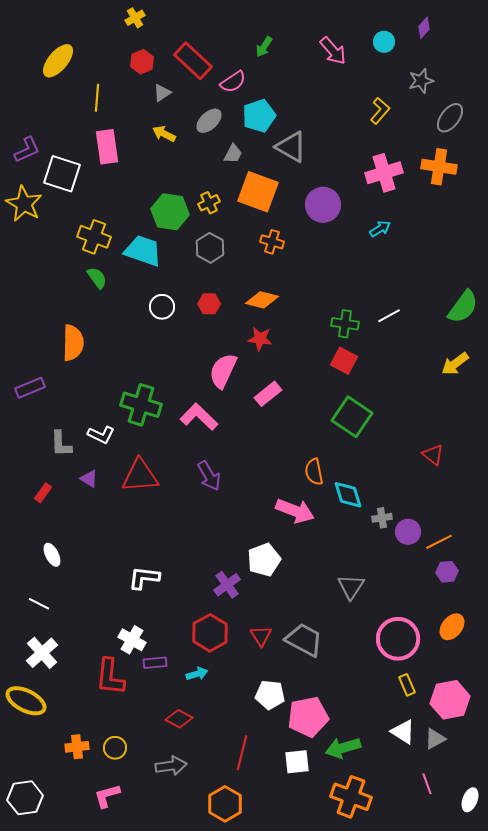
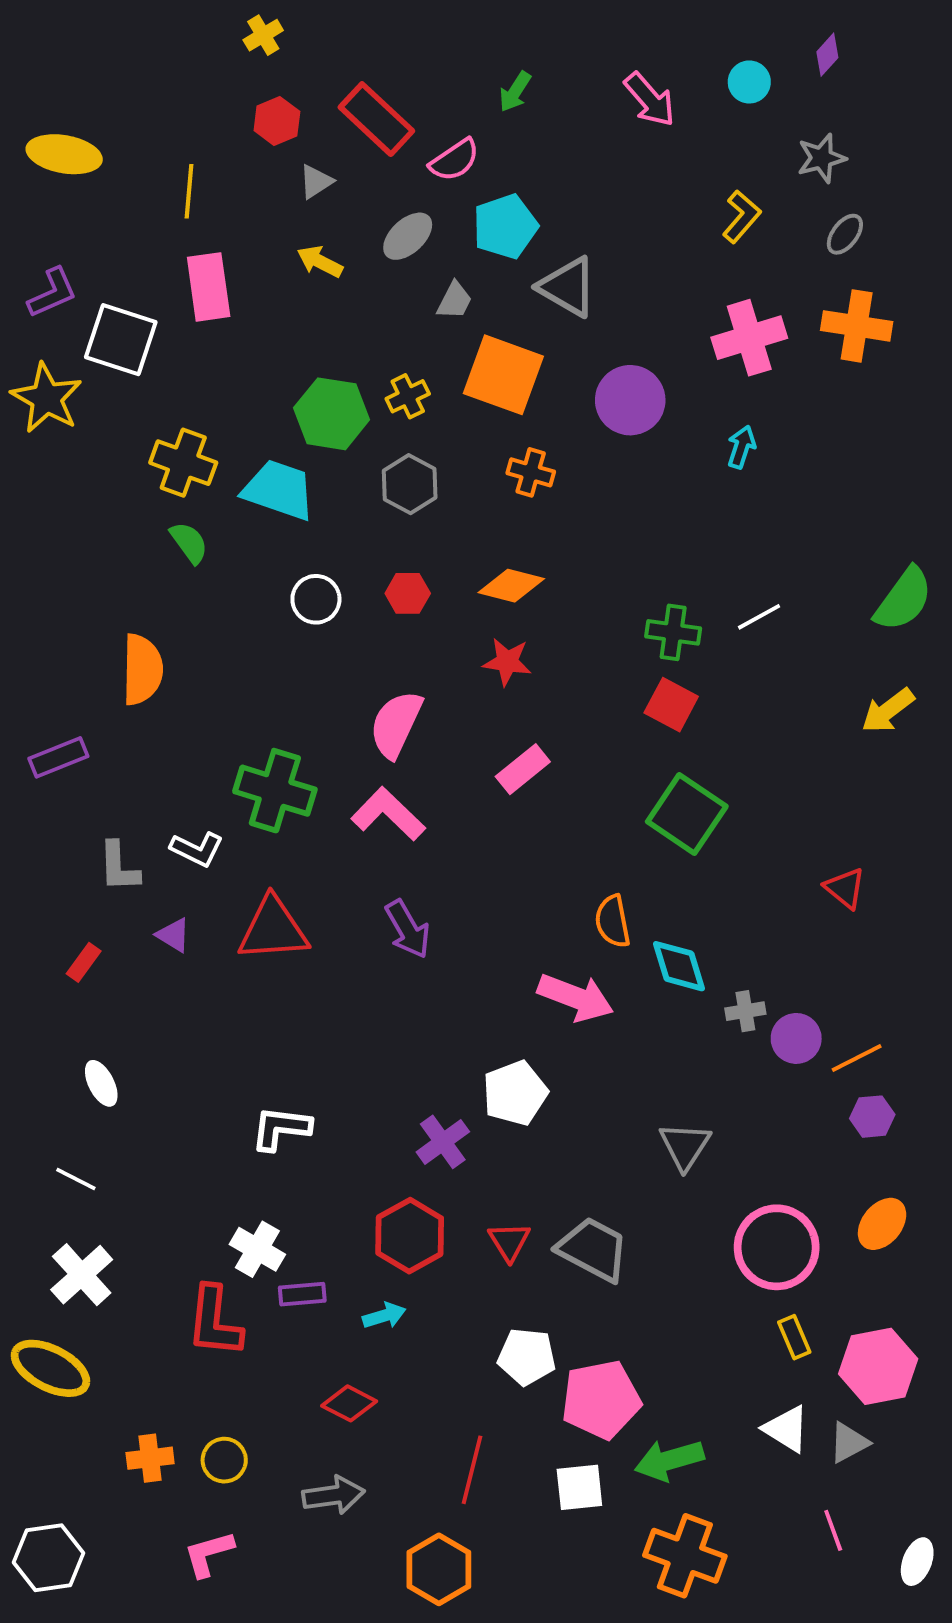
yellow ellipse: (58, 61) -> (64, 154), moved, turned 60
gray ellipse: (450, 118) -> (845, 234), moved, size x0.7
cyan arrow: (380, 229) -> (741, 447), turned -40
pink semicircle: (223, 371) -> (396, 724), moved

